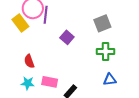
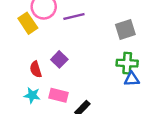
purple line: (46, 15) -> (74, 17), moved, turned 66
purple square: (67, 37) -> (59, 59), moved
blue triangle: (110, 80) -> (132, 79), moved

